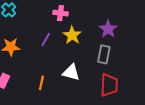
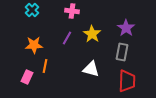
pink cross: (60, 13) -> (72, 11), moved
orange line: (41, 83) -> (45, 66), moved

